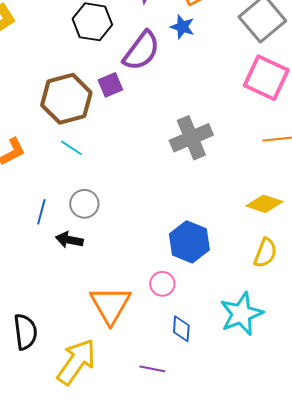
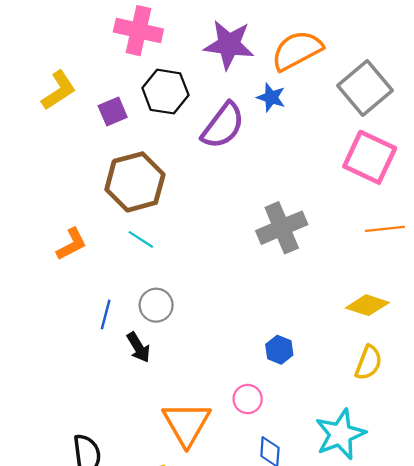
purple square: (110, 85) -> (113, 111), moved
black arrow: (69, 240) -> (138, 347), turned -132
blue hexagon: (189, 242) -> (279, 350), size x0.6

